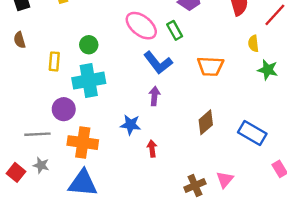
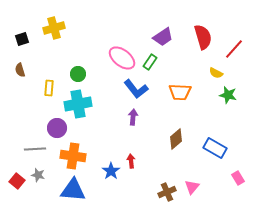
green rectangle: (175, 30) -> (150, 62), turned 63
yellow semicircle: (253, 44) -> (216, 73), turned -56
blue star: (131, 125) -> (111, 171), moved, turned 30

